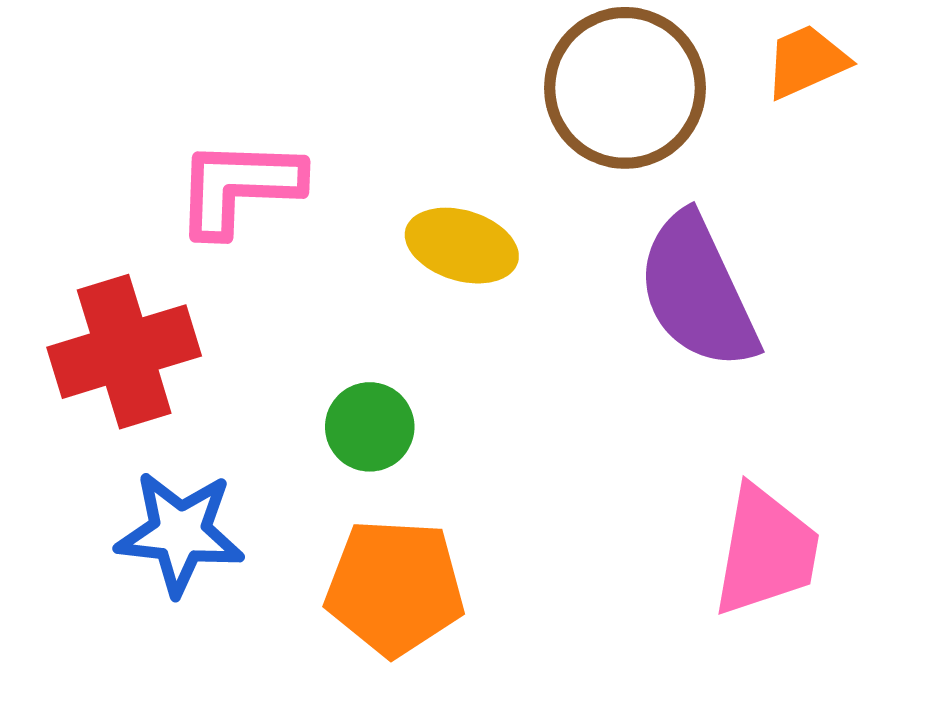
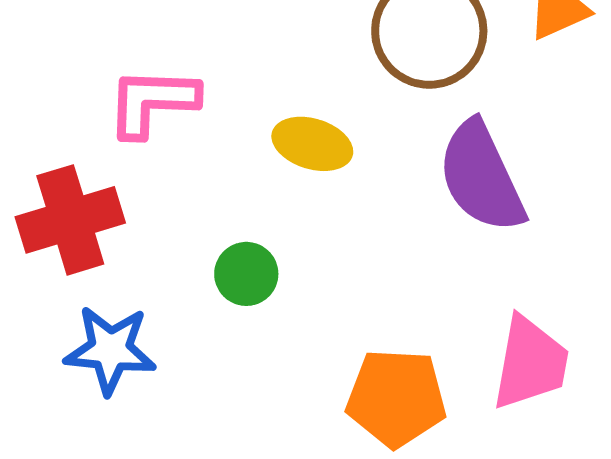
orange pentagon: (395, 587) -> (396, 398), moved

